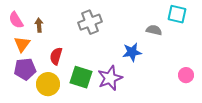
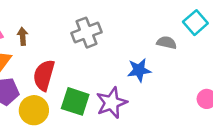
cyan square: (177, 14) -> (195, 23), turned 36
red semicircle: (56, 56) -> (44, 75), size x1.4

